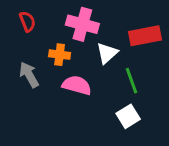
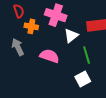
orange cross: (60, 55) -> (31, 26), moved

